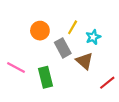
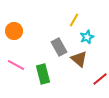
yellow line: (73, 27) -> (74, 20), moved
orange circle: (40, 31) -> (14, 31), moved

